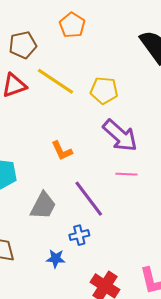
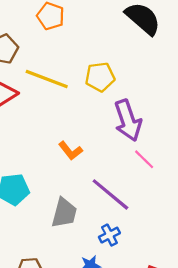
purple arrow: (120, 136) -> (128, 120), turned 42
pink line: (126, 174) -> (144, 159), turned 55

